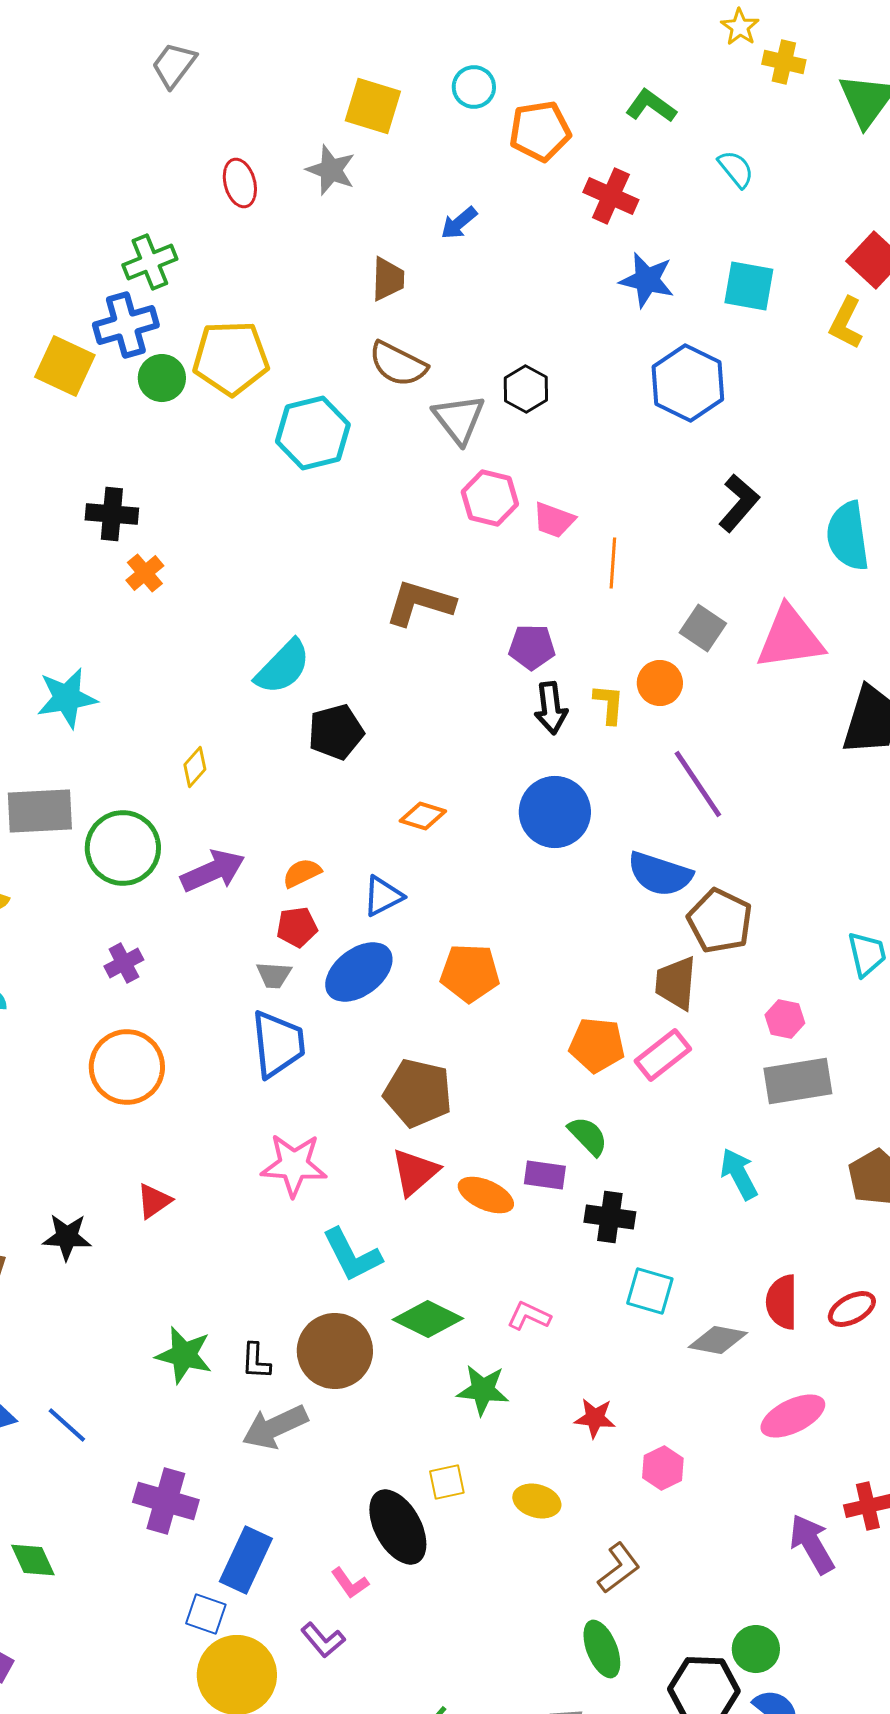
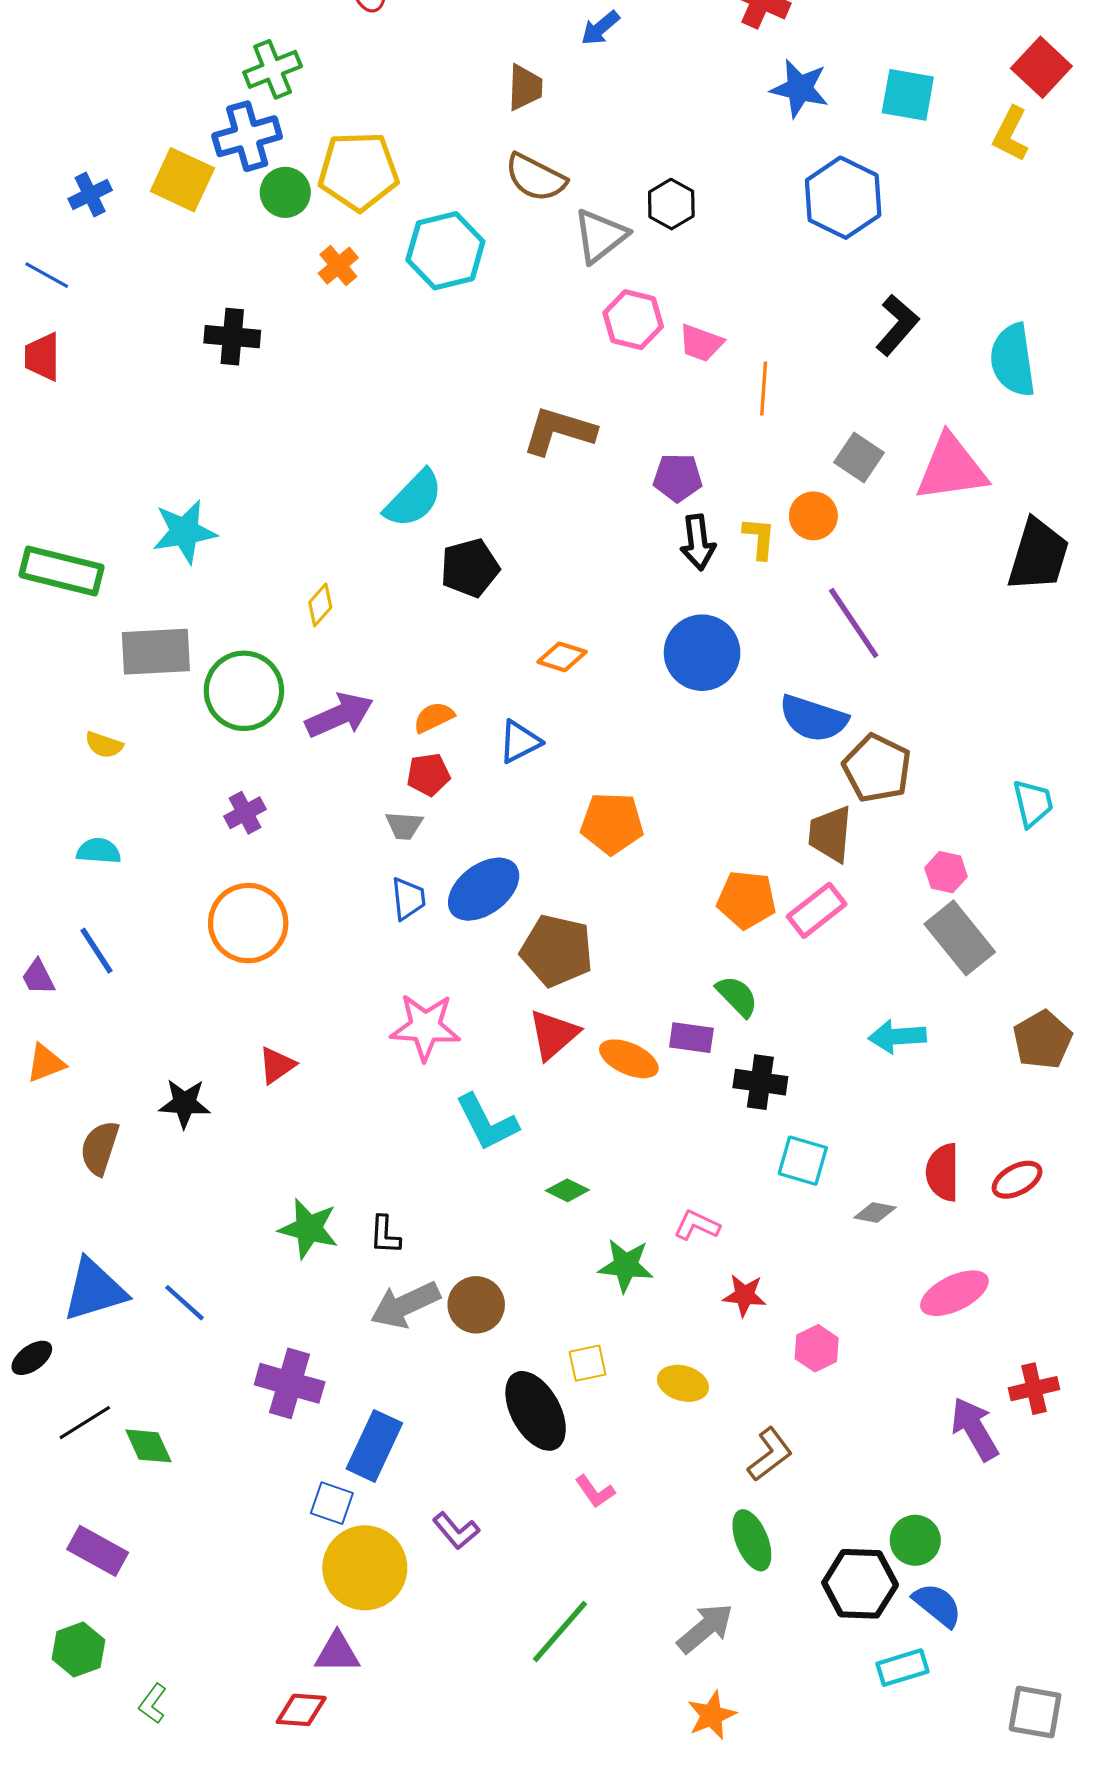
gray triangle: (459, 419) -> (600, 236), turned 30
orange cross: (145, 573) -> (338, 266), moved
blue ellipse: (359, 972) -> (484, 889), moved
blue trapezoid: (278, 1044) -> (408, 899), size x0.6
gray rectangle: (798, 1081) -> (960, 938), turned 60
cyan arrow: (739, 1174) -> (897, 1037), turned -66
pink L-shape: (529, 1316) -> (697, 1225), moved
green diamond: (428, 1319) -> (567, 1190), size x0.6
gray diamond: (718, 1340) -> (875, 1213), size x0.7
brown circle: (335, 1351) -> (476, 1305), moved, size x0.7
pink L-shape: (350, 1583) -> (595, 1491), moved

